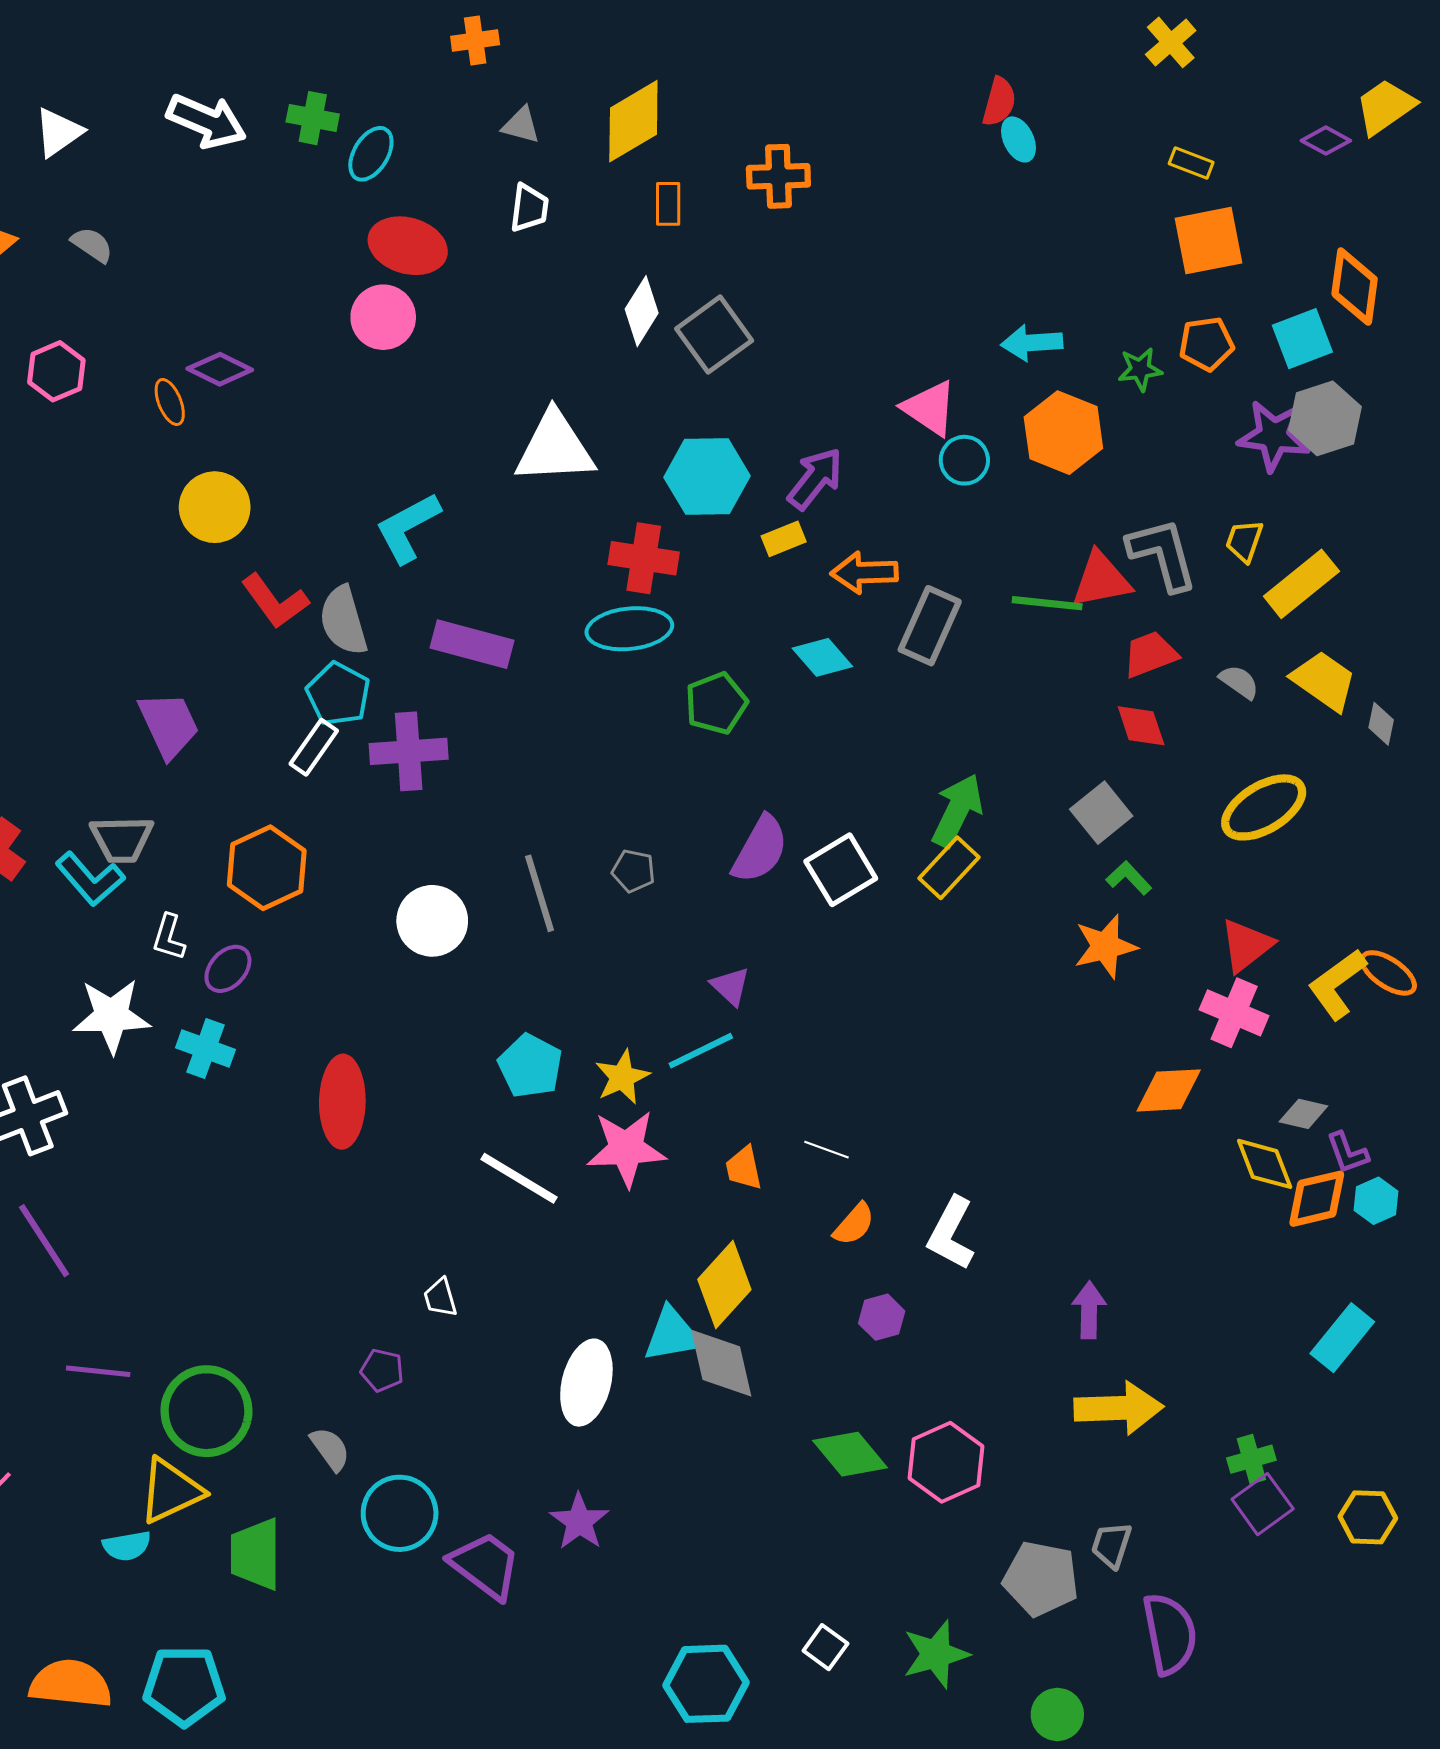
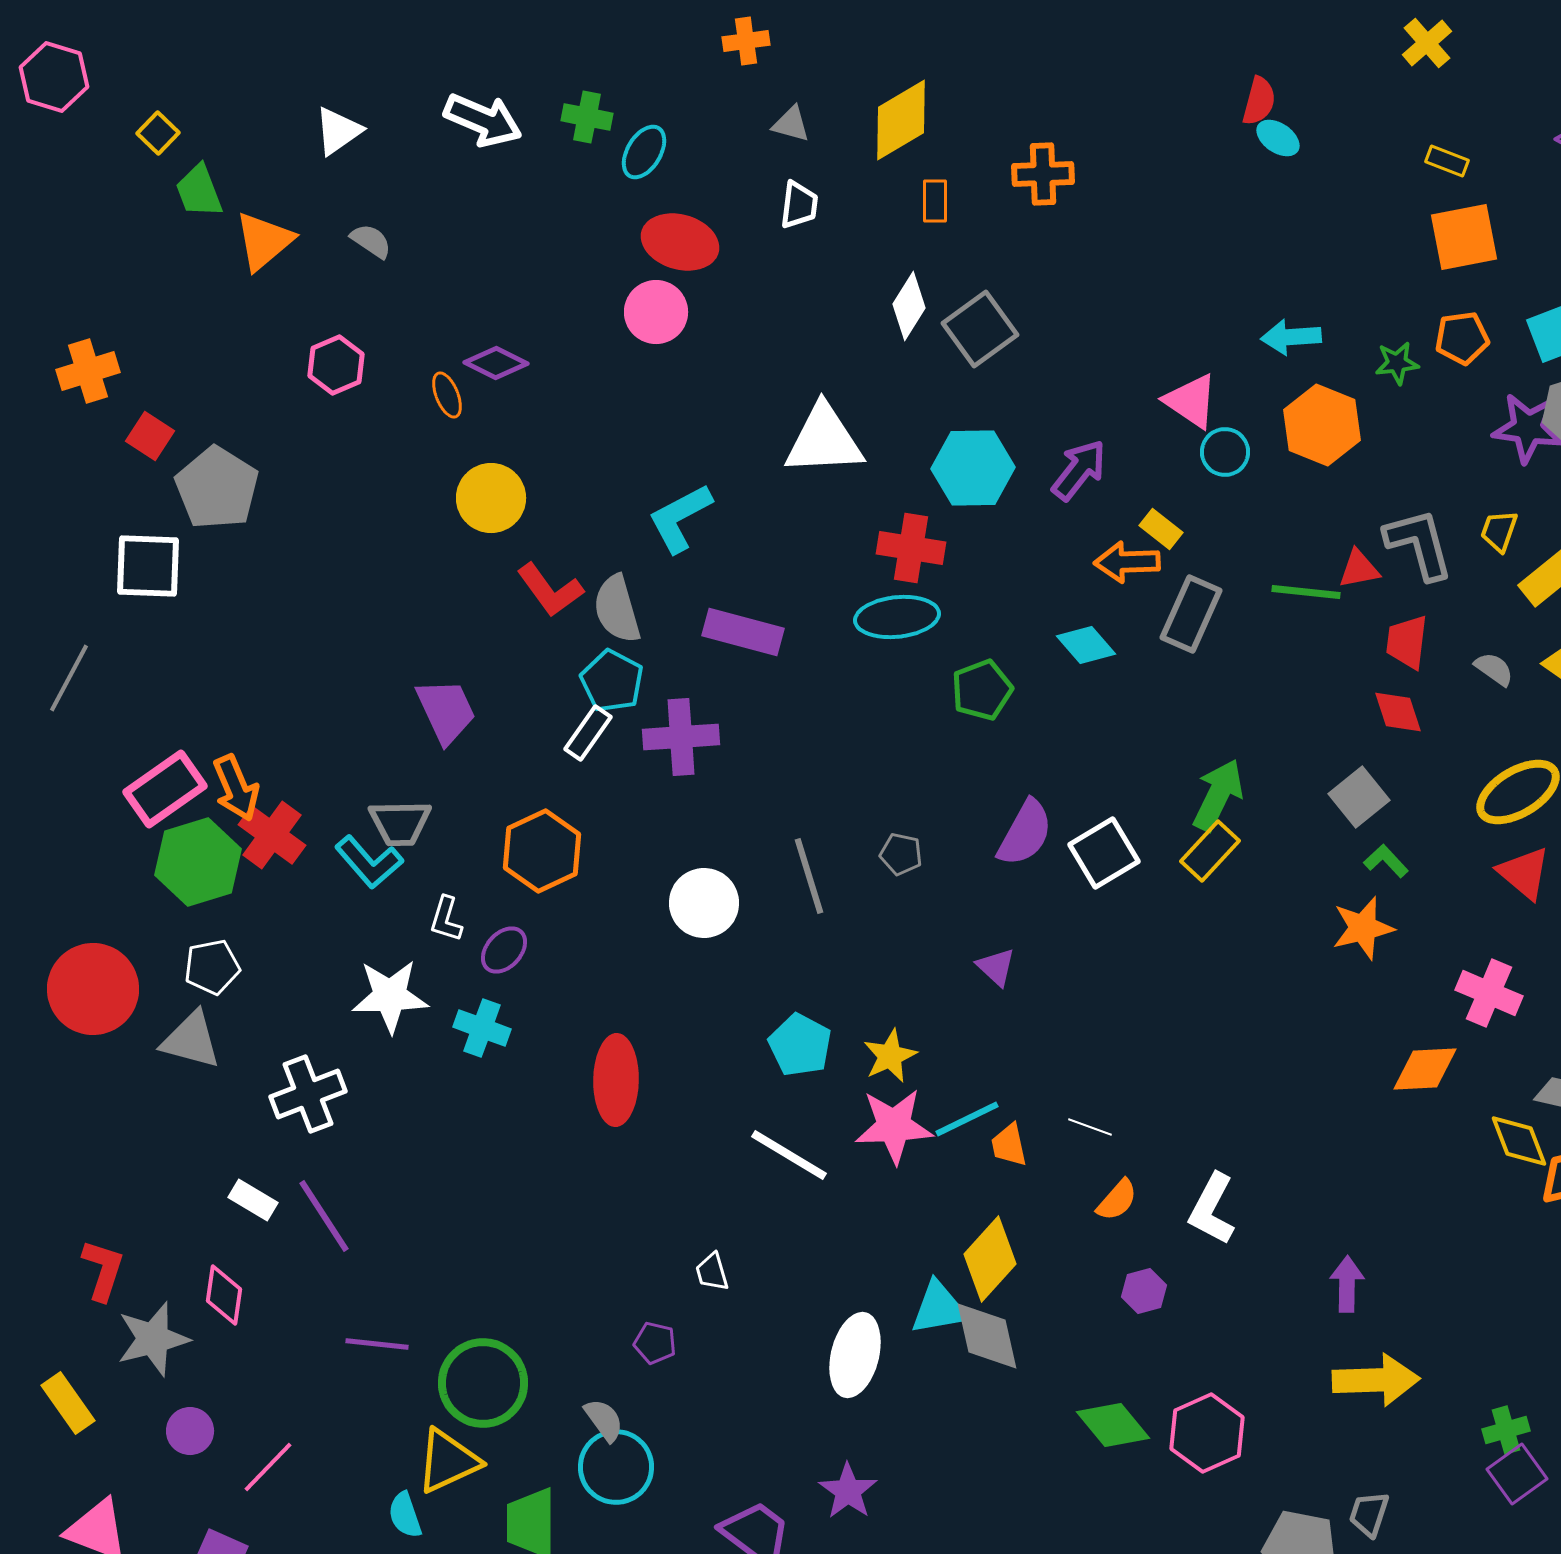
cyan ellipse: (1019, 139) -> (1278, 138), turned -30
yellow rectangle: (784, 539) -> (1161, 529), moved, turned 60
red triangle: (1101, 580) -> (1359, 569), size x0.7
red trapezoid: (1150, 654) -> (1407, 642), turned -62
red triangle: (1246, 945) -> (1524, 873), moved, turned -42
cyan line: (701, 1051) -> (967, 1119), moved
cyan circle: (400, 1513) -> (616, 1467), moved
cyan semicircle: (127, 1546) -> (405, 1515), turned 81

